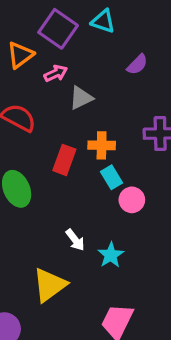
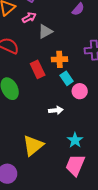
red rectangle: (64, 160) -> (38, 69), turned -42
white arrow: (75, 240) -> (56, 110), moved, turned -56
cyan star: (111, 255) -> (75, 140), moved

